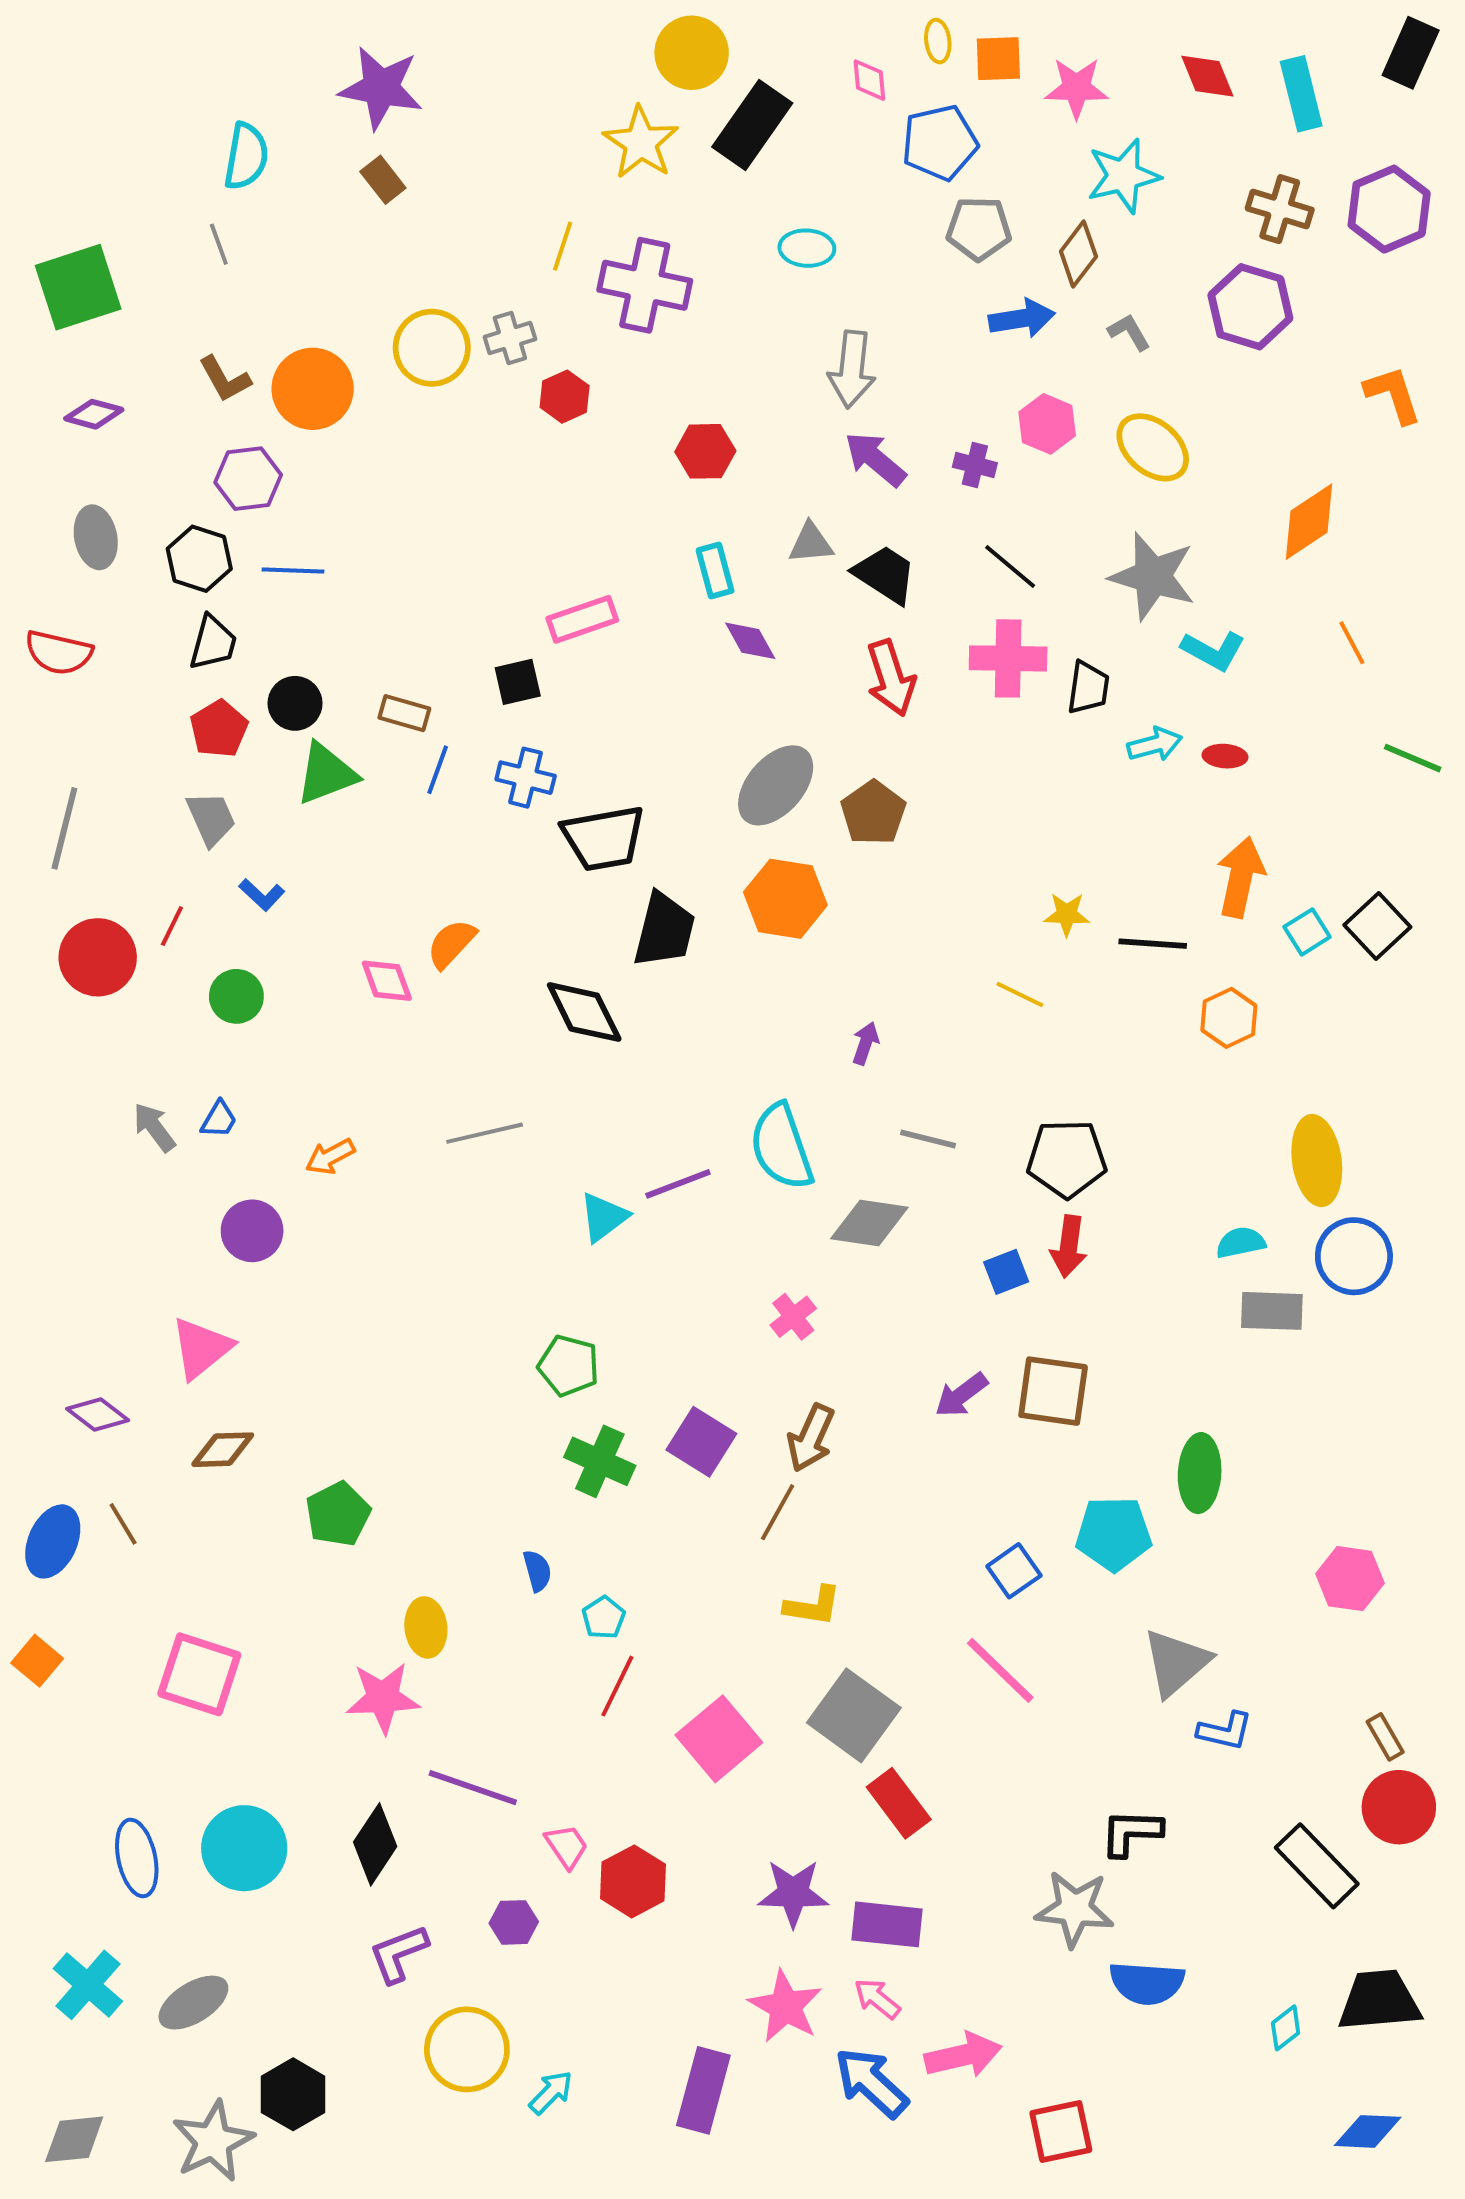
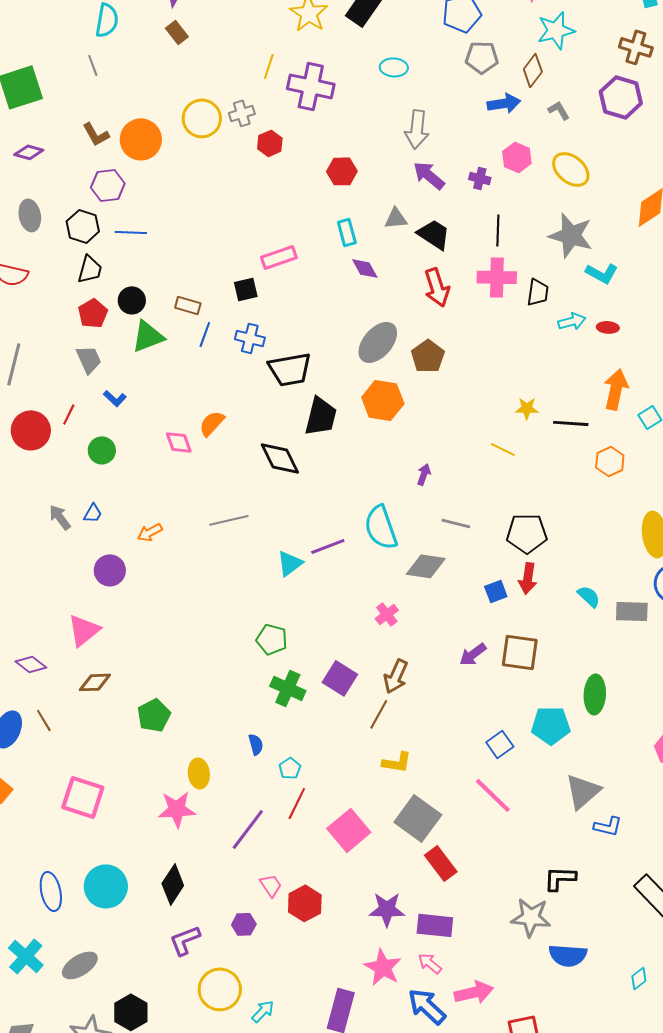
black line: (1010, 567) -> (498, 230), turned 52
cyan semicircle: (1241, 1243) -> (589, 596), moved, turned 55
purple line: (473, 1788) -> (248, 829), moved, turned -72

